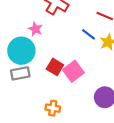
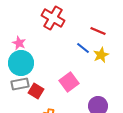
pink star: (35, 29) -> (19, 43), moved
red square: (55, 67) -> (36, 91), moved

